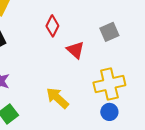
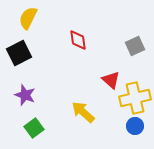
red diamond: (52, 26) -> (78, 40), turned -35
red triangle: (75, 50) -> (111, 80), moved

